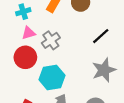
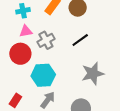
black line: (101, 36) -> (80, 40), moved

